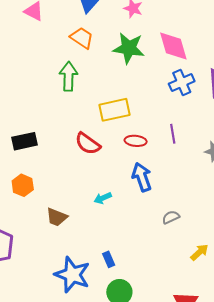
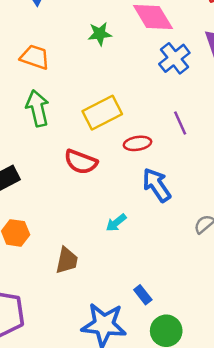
orange trapezoid: (82, 38) -> (35, 57), moved
green star: (129, 48) -> (100, 34), size x0.6
green arrow: (68, 76) -> (38, 108), moved
brown trapezoid: (57, 217) -> (67, 260), turned -85

